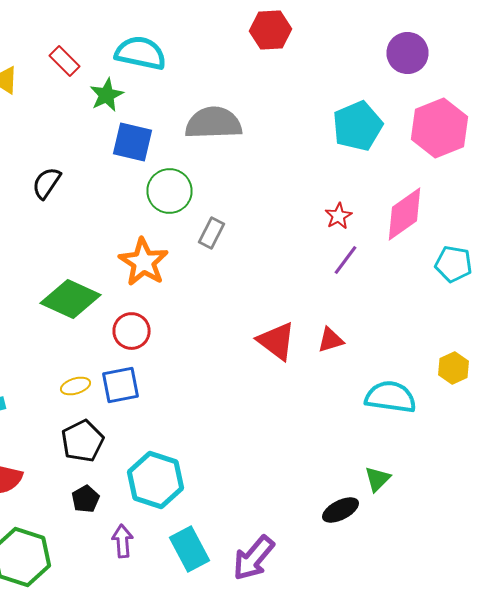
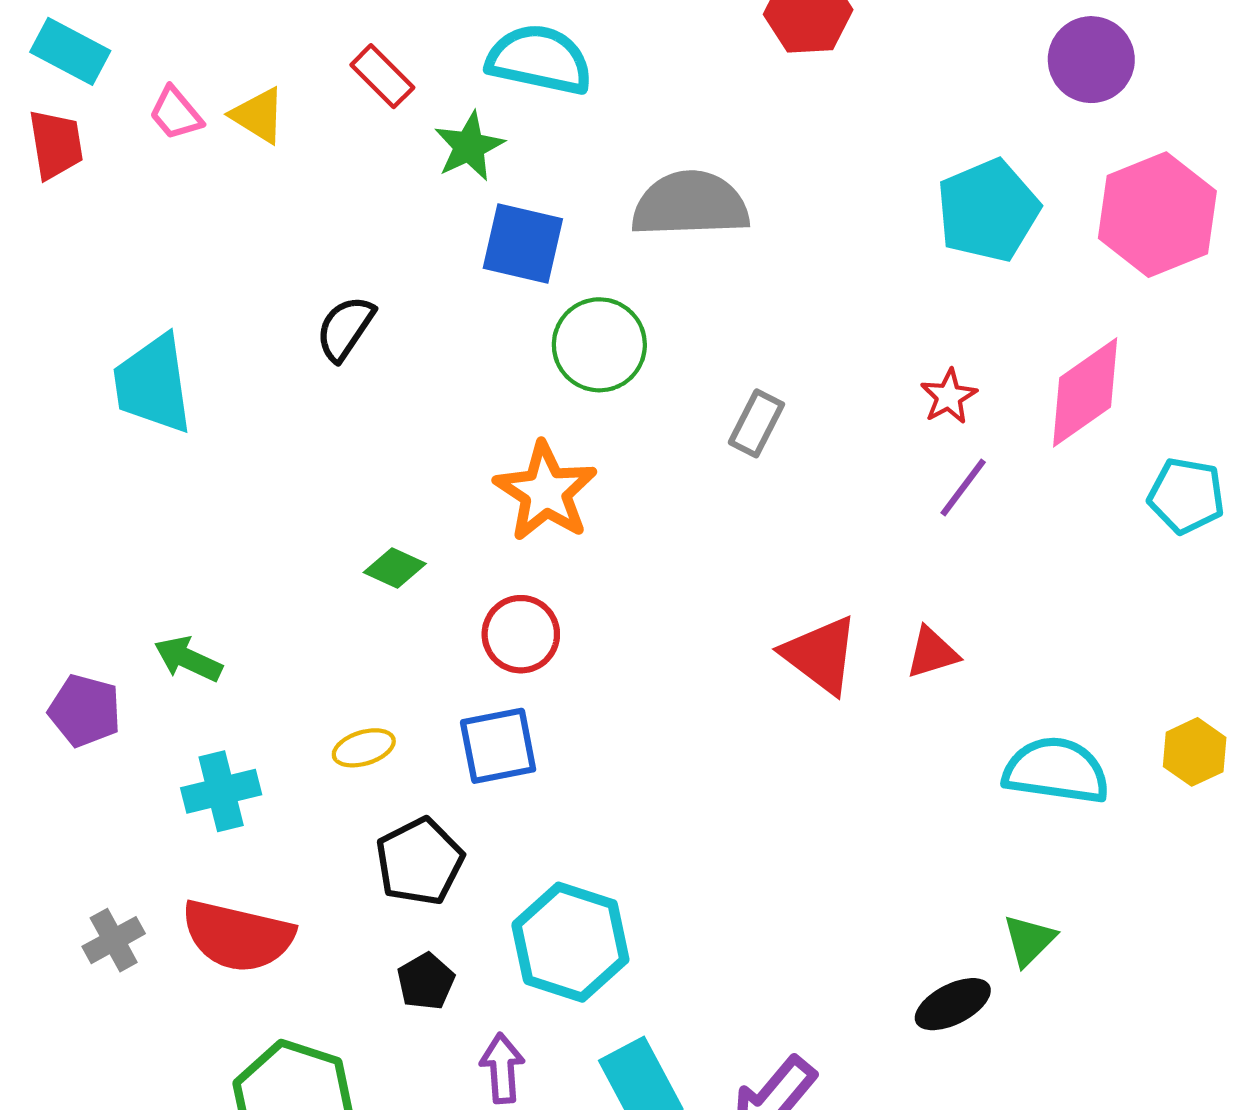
gray rectangle: (212, 233) -> (756, 423), moved
green diamond: (70, 299) -> (395, 568), size x0.5
yellow hexagon: (454, 368) -> (1195, 752), moved
yellow ellipse: (76, 386) -> (364, 748), moved

